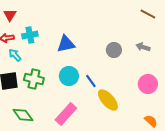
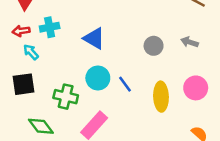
blue triangle: (66, 44) -> (94, 38), turned 42
green cross: (34, 79) -> (66, 97), moved
yellow ellipse: (108, 100) -> (161, 97), moved, turned 40

